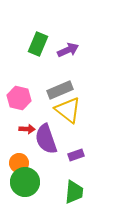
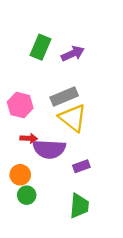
purple semicircle: (46, 139) -> (49, 149), turned -68
green circle: (25, 182) -> (27, 195), size x0.6

